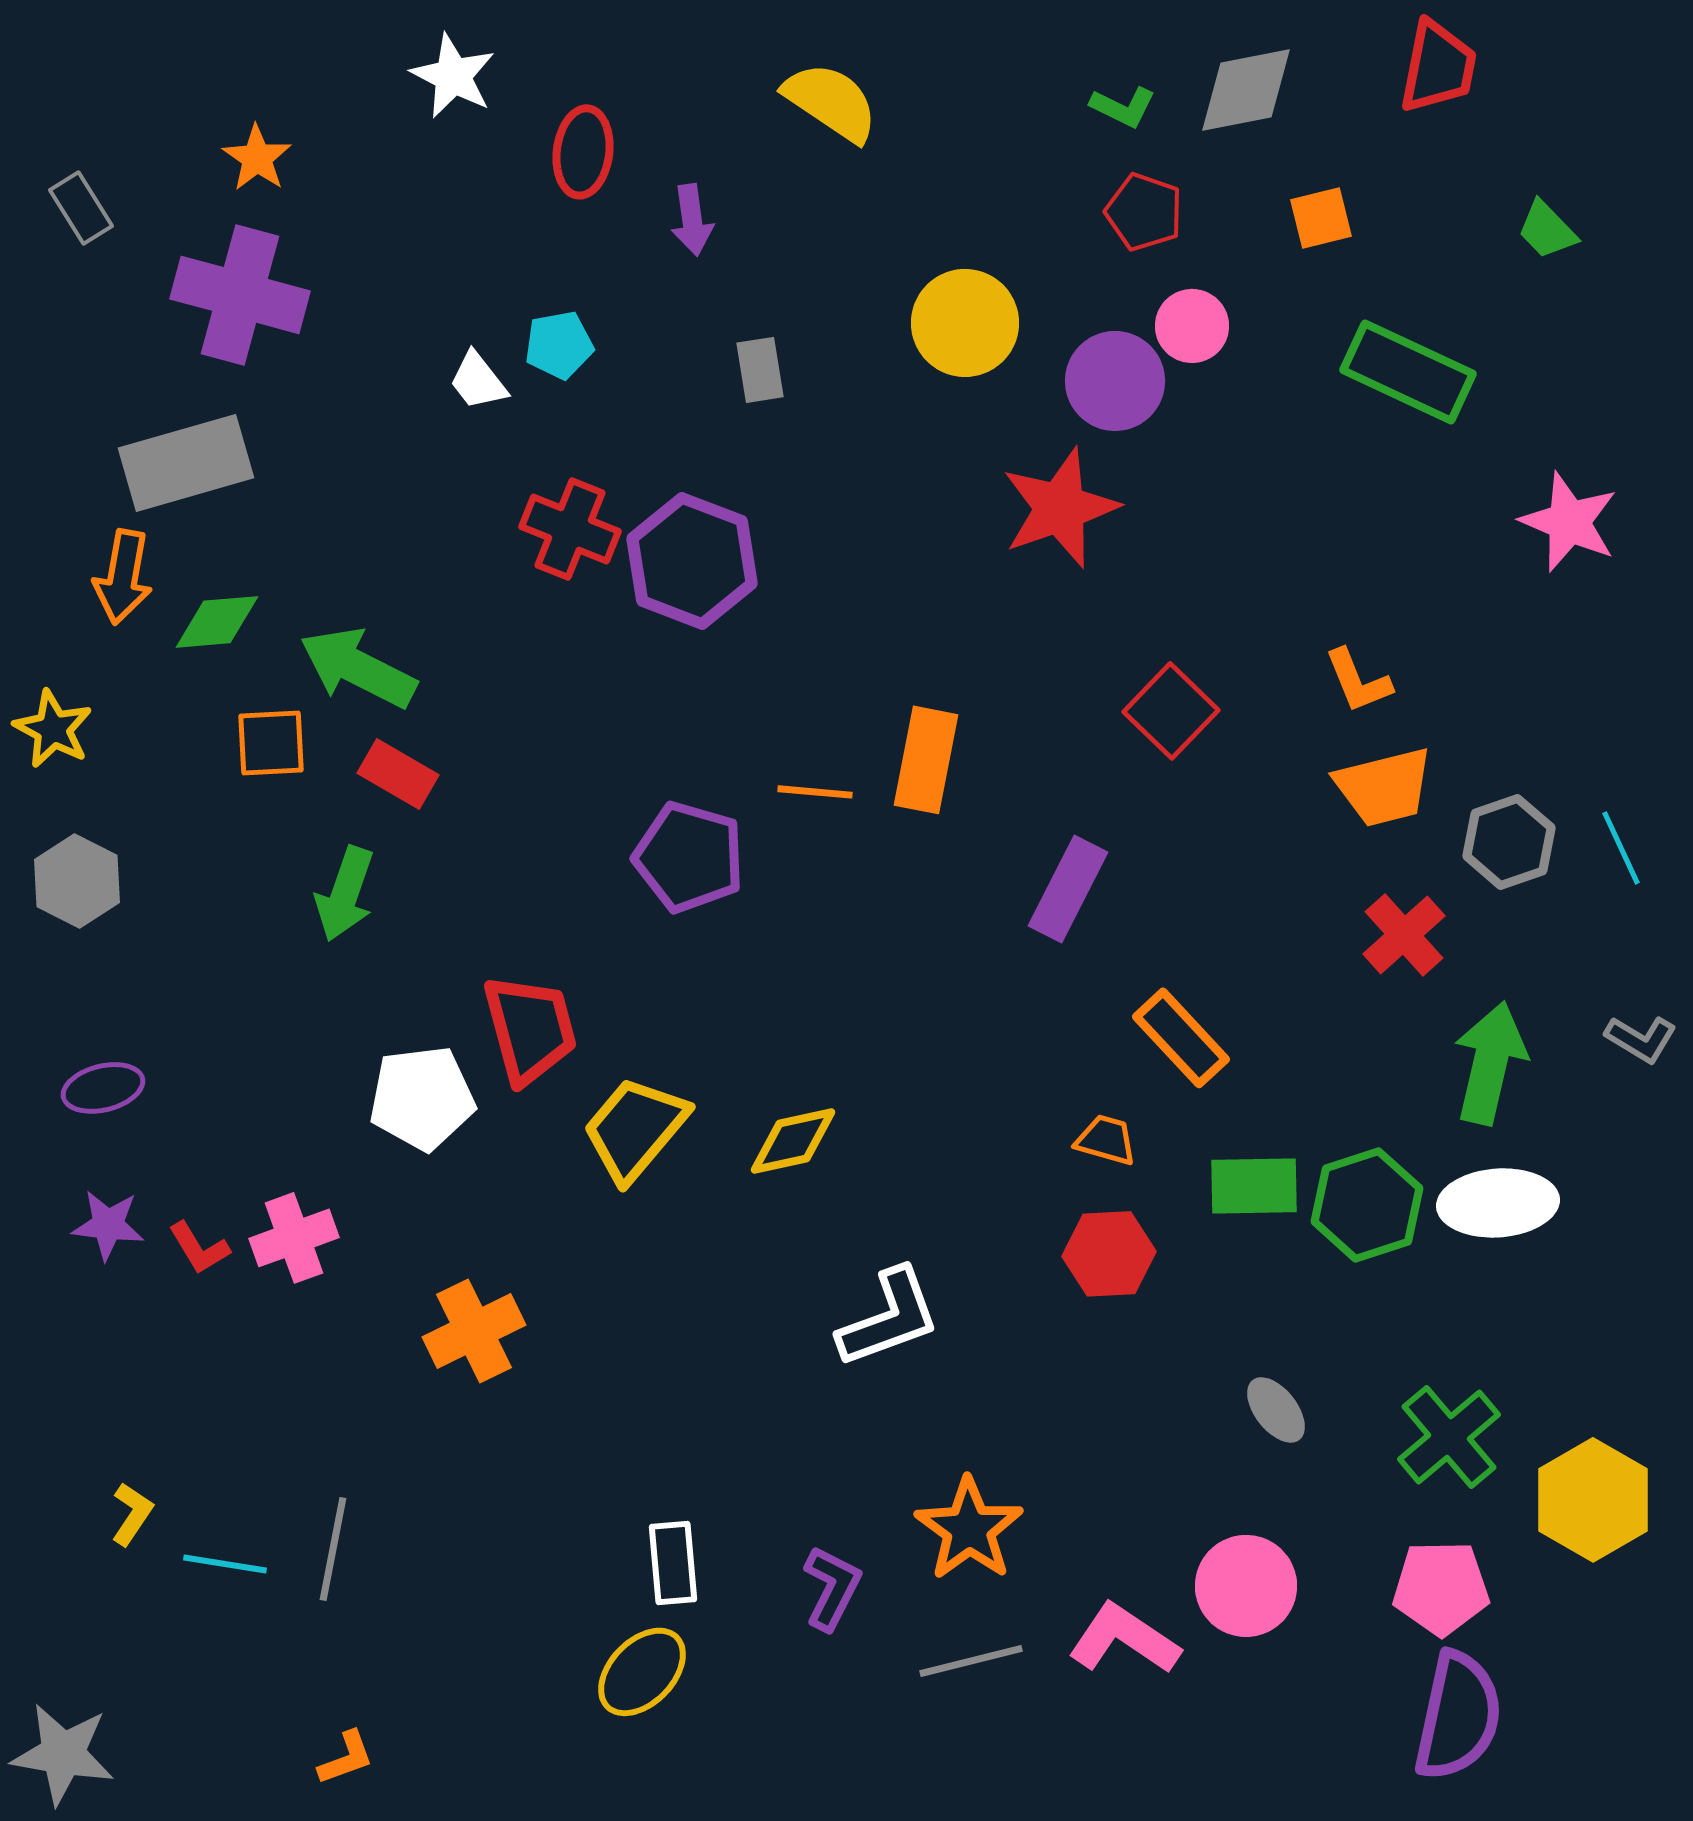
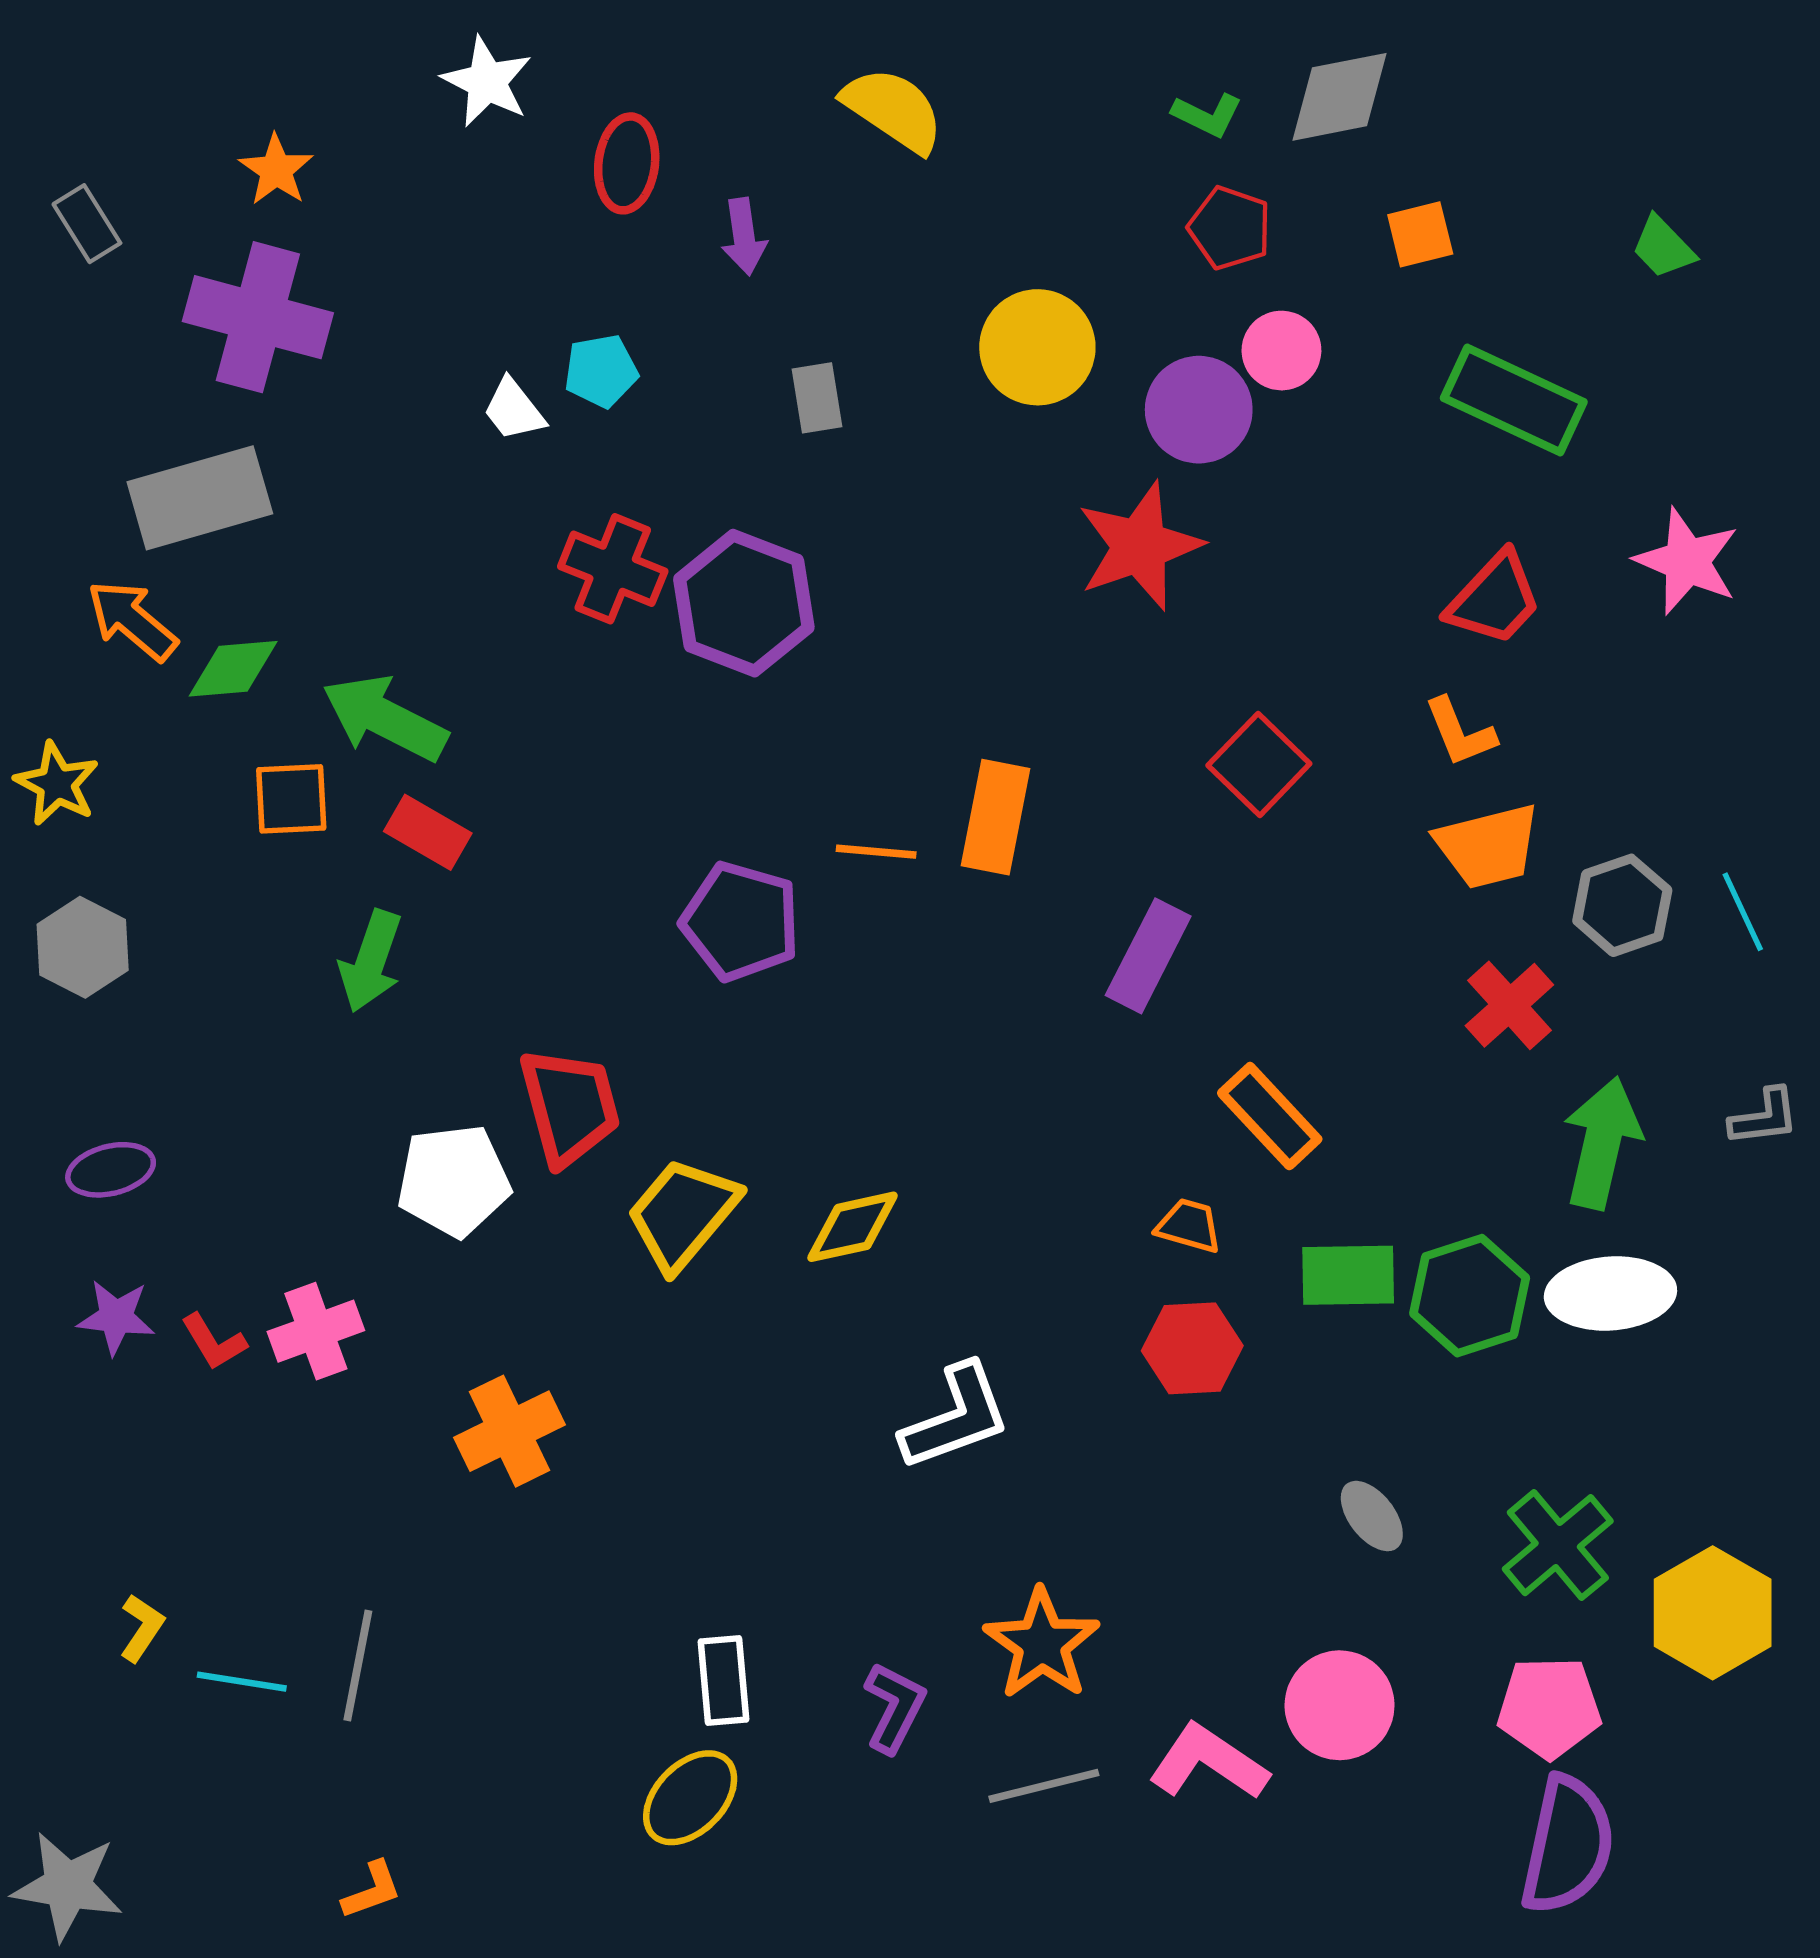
red trapezoid: (1438, 67) -> (1494, 599), moved, turned 32
orange arrow: (123, 577) -> (132, 620), turned 120
gray L-shape: (1641, 1039) -> (1764, 1117), turned -38

